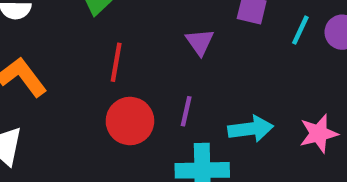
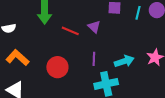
red line: (116, 62) -> (70, 31), moved, turned -66
red circle: (130, 121) -> (57, 67), moved

